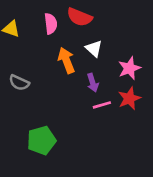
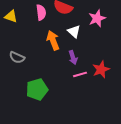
pink star: (129, 68) -> (97, 18), moved
green pentagon: (41, 140) -> (37, 89), moved

